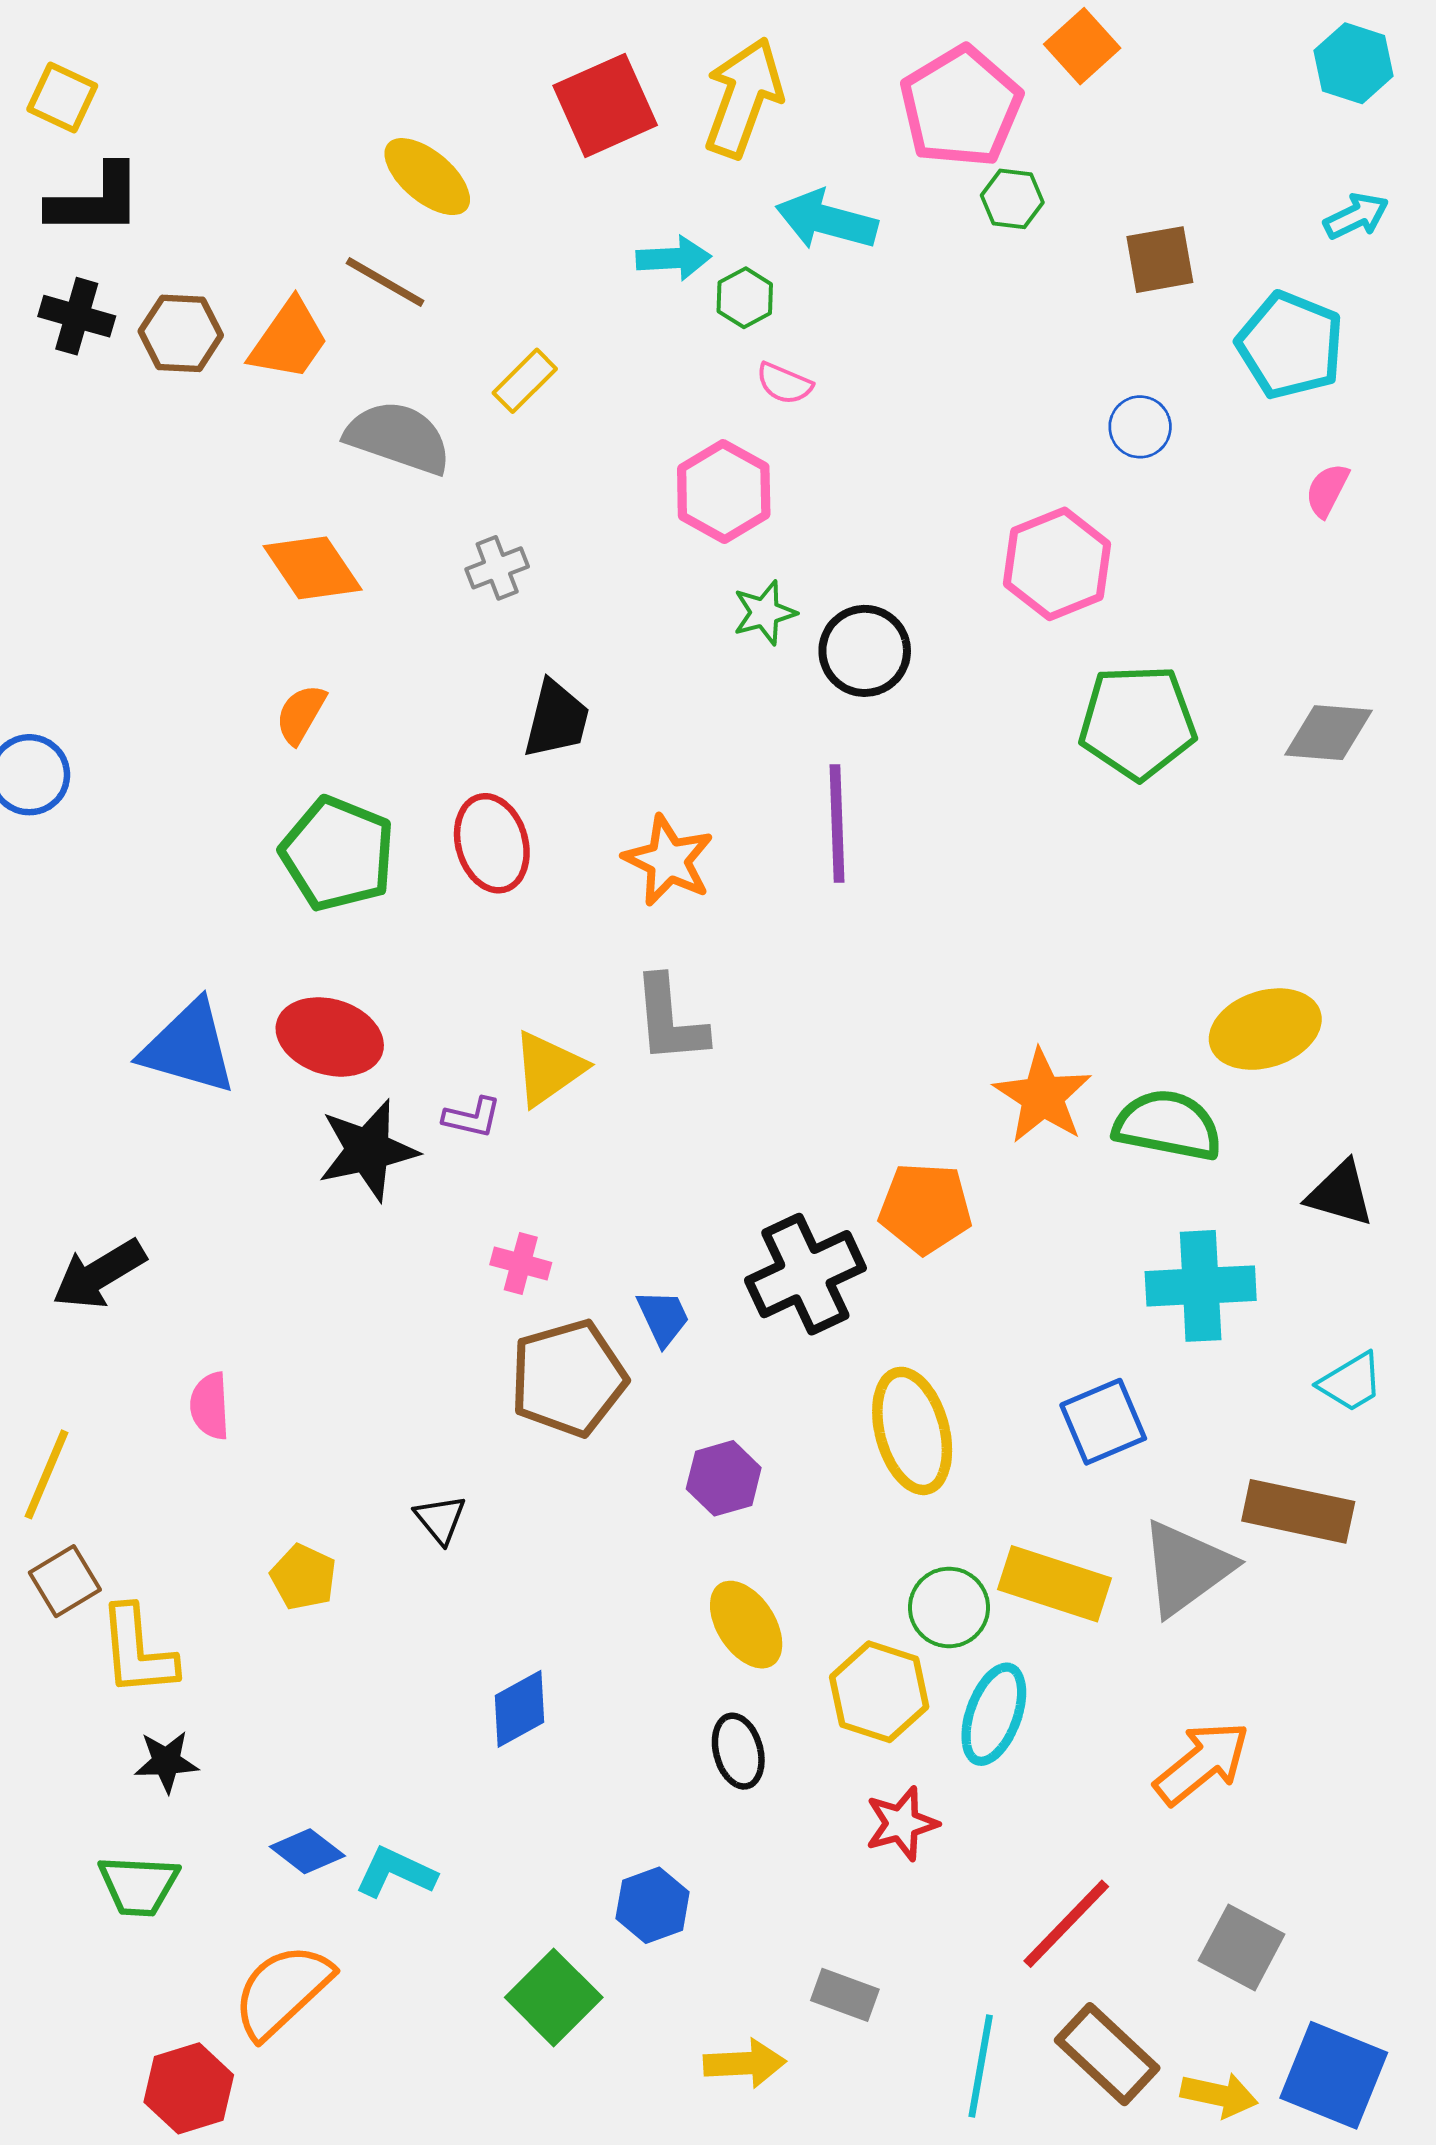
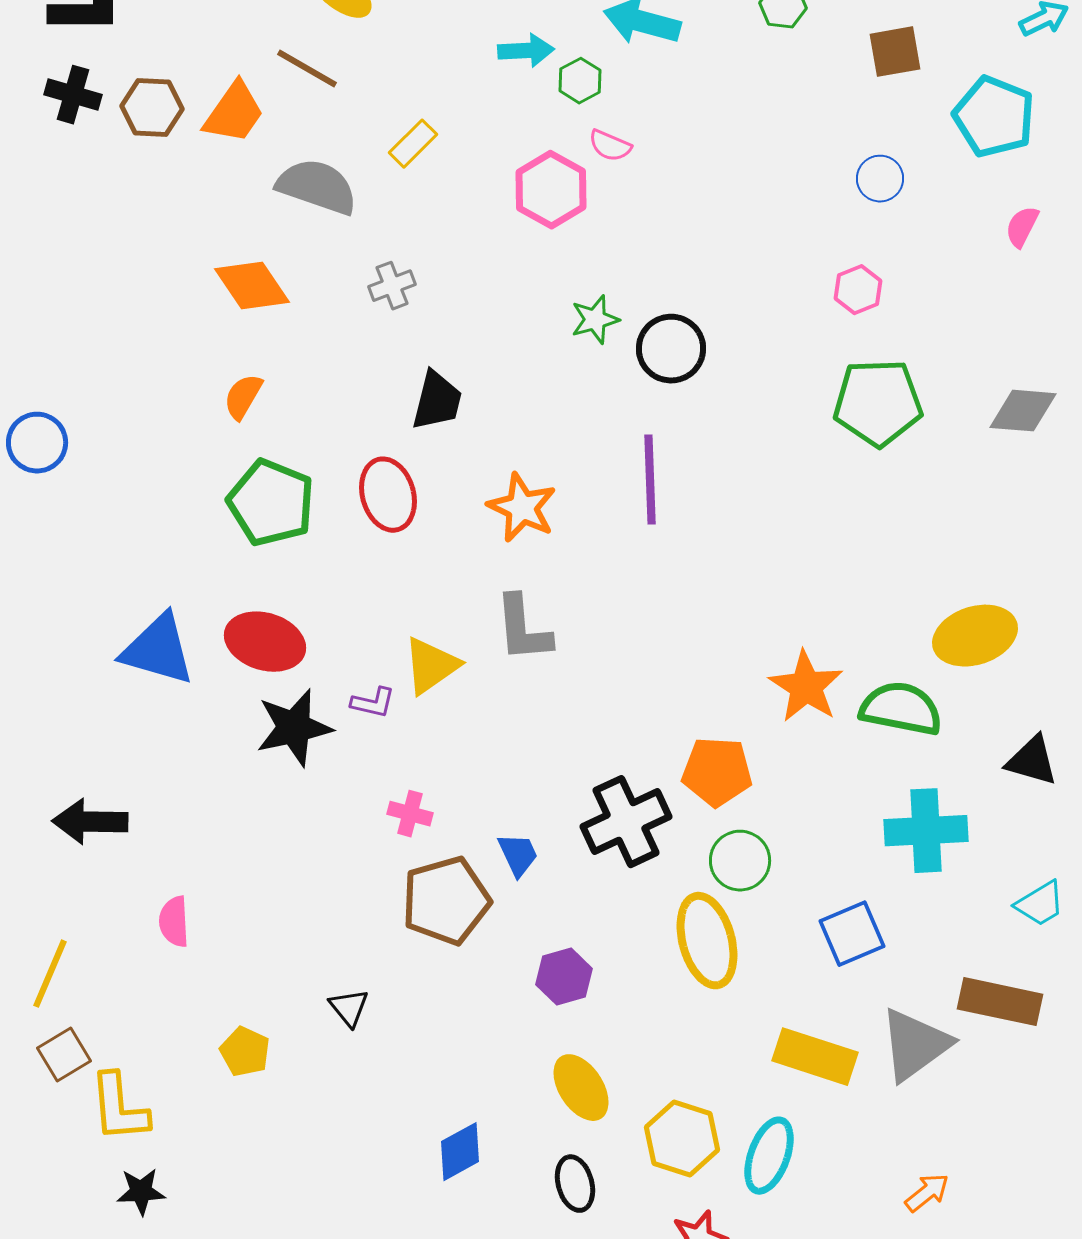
pink hexagon: (724, 491) -> (551, 190), moved
pink hexagon: (1057, 564) -> (858, 290), moved, size x0.6
black arrow: (99, 1274) -> (90, 822), turned 32
green circle: (949, 1607) -> (740, 861), moved
blue diamond: (519, 1709) -> (460, 1152), moved
orange arrow: (1202, 1763) -> (927, 1193), size x0.6

